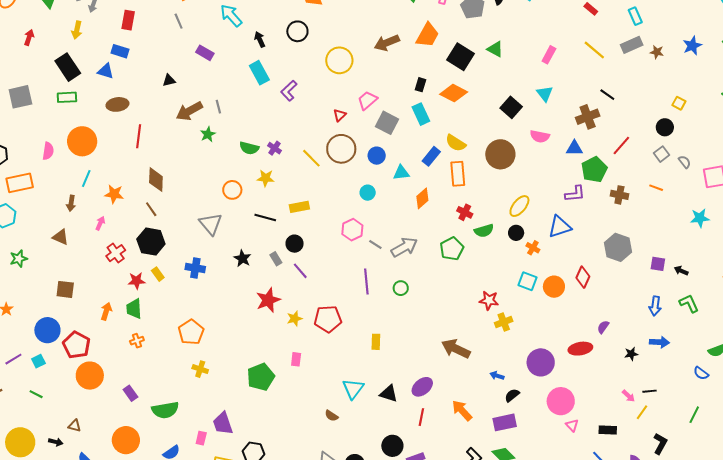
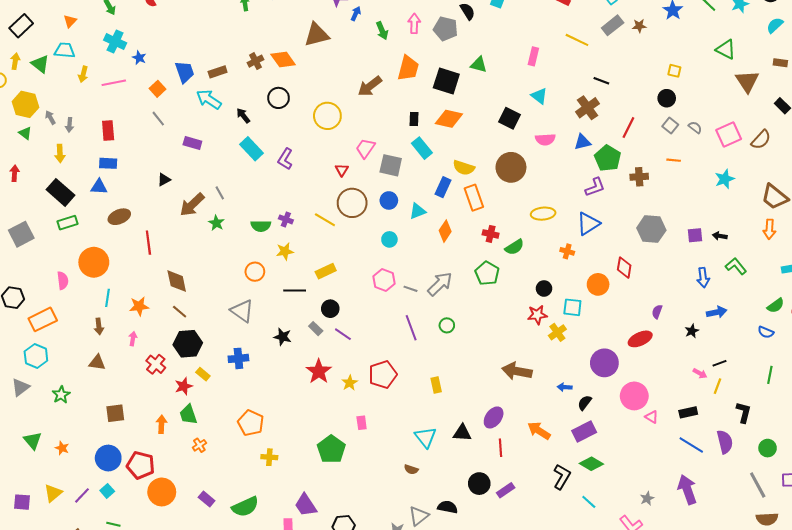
yellow ellipse: (519, 206) -> (543, 214), turned 60
black circle: (516, 233) -> (544, 288), moved
cyan square: (527, 281) -> (572, 307), moved

